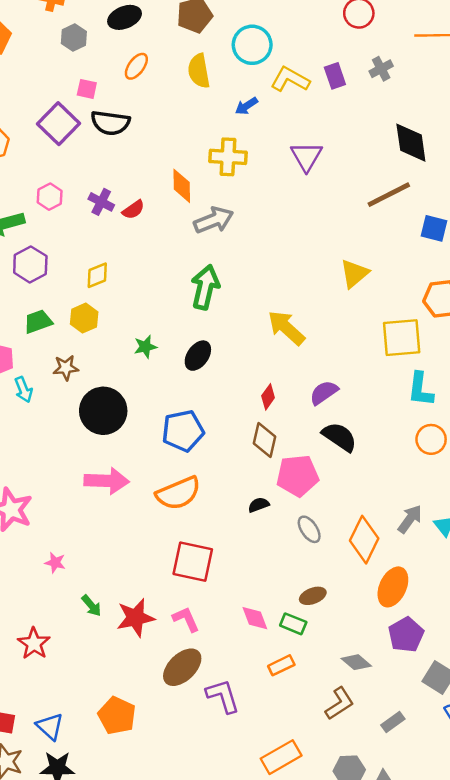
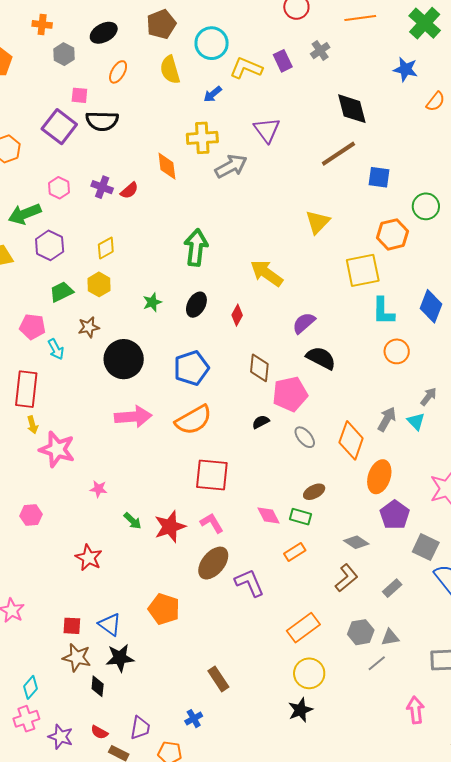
gray arrow: (214, 220) -> (231, 166), moved
red diamond: (268, 397) -> (237, 315), moved

